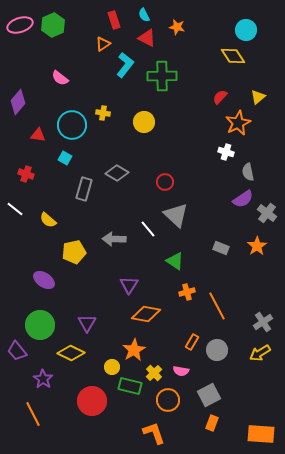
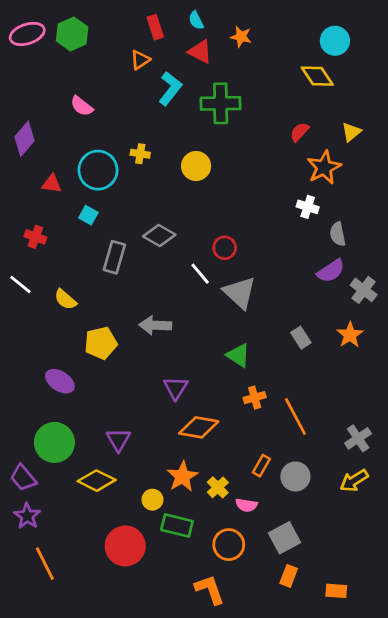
white line: (148, 229) -> (200, 274), moved
gray rectangle: (221, 248) -> (301, 338), turned 35
yellow cross: (154, 373) -> (218, 487), moved
purple star: (43, 379) -> (27, 516), moved
orange rectangle: (261, 434) -> (336, 591), moved, size x0.6

